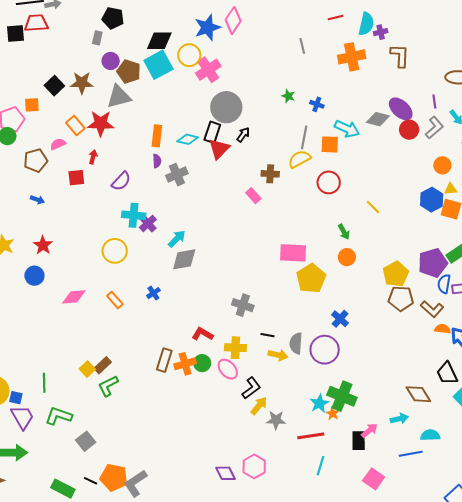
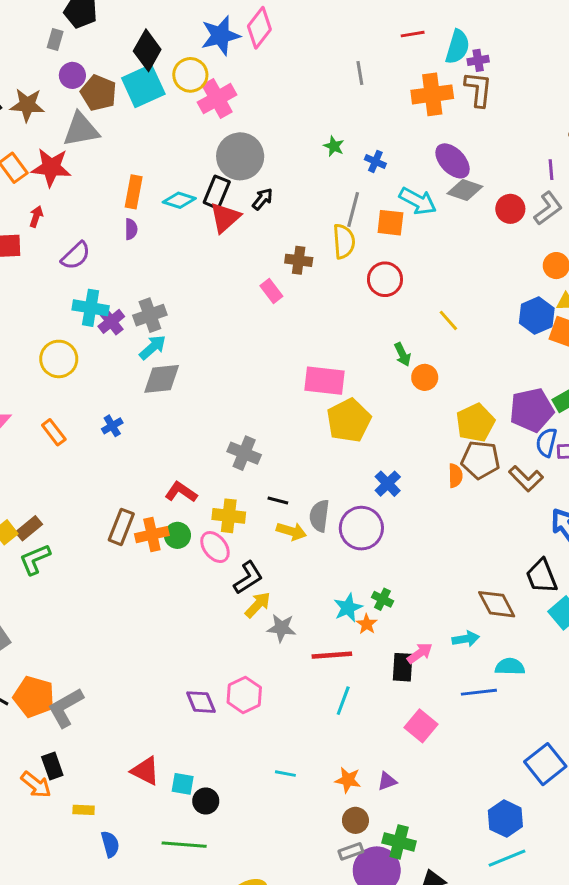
black diamond: (159, 41) -> (147, 50), turned -64
brown L-shape: (400, 56) -> (478, 89), moved
purple ellipse: (401, 109) -> (453, 161), moved
yellow semicircle: (299, 159) -> (344, 241), turned 110
gray cross: (177, 175) -> (150, 315), moved
orange circle: (347, 257) -> (425, 377), moved
orange semicircle: (443, 329) -> (455, 476), moved, turned 77
green cross: (342, 396) -> (382, 599), size x0.5

